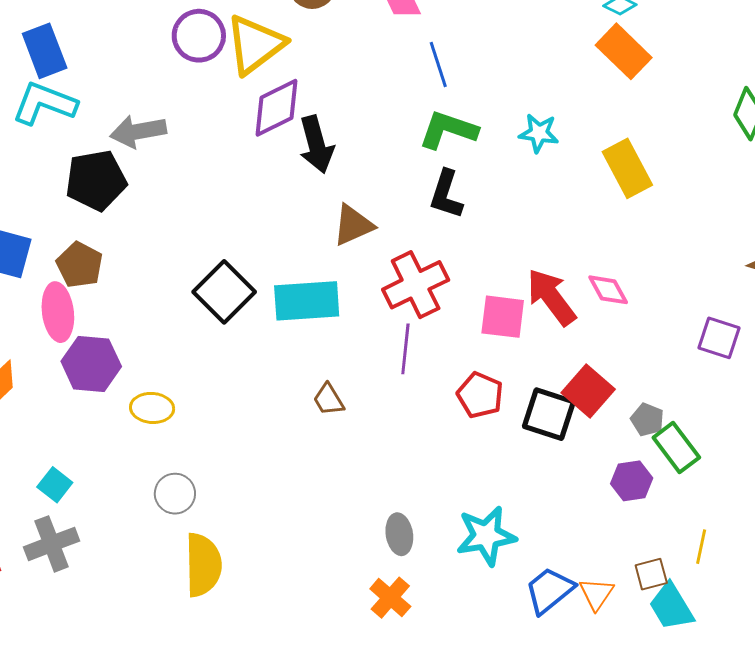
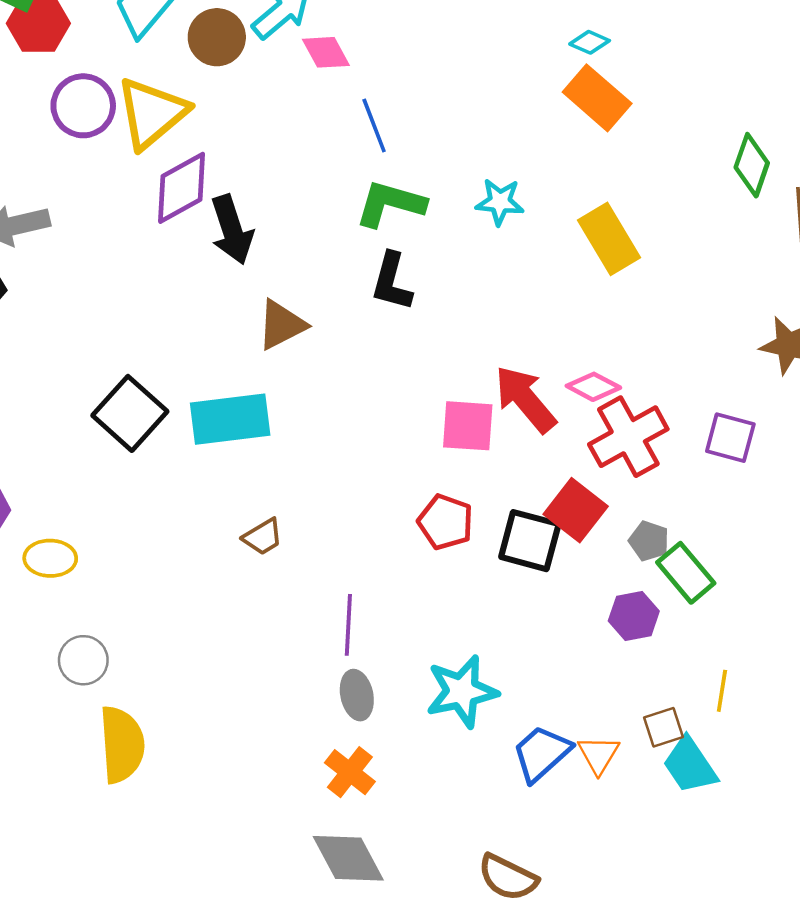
red cross: (416, 285) -> (628, 437), moved
pink diamond: (608, 290) -> (593, 387), turned -30
purple line: (405, 349) -> (348, 625), moved
brown trapezoid: (329, 399) -> (263, 537), turned -87

